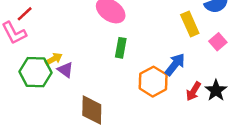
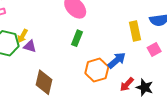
yellow arrow: (54, 59) -> (23, 36), turned 136
purple triangle: (65, 70) -> (30, 46), turned -32
black star: (216, 90) -> (145, 87), turned -30

